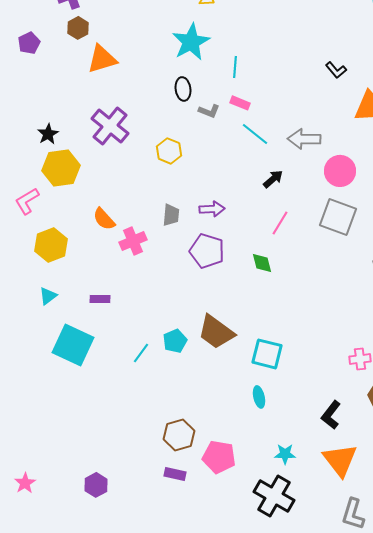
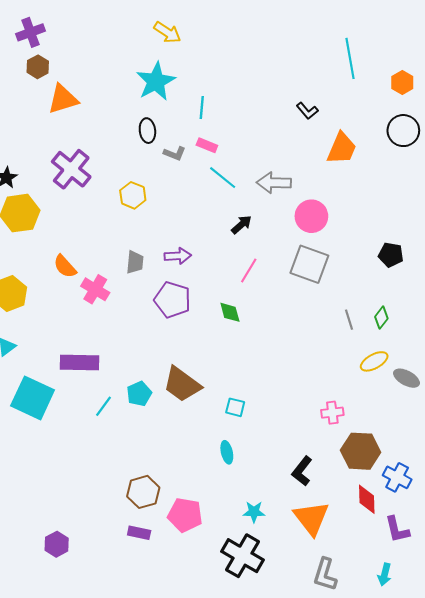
pink cross: (133, 241) -> (95, 289), turned -36
purple rectangle: (100, 299) -> (80, 362), moved, size x1.8
cyan square: (267, 354) -> (235, 407), size x0.6

